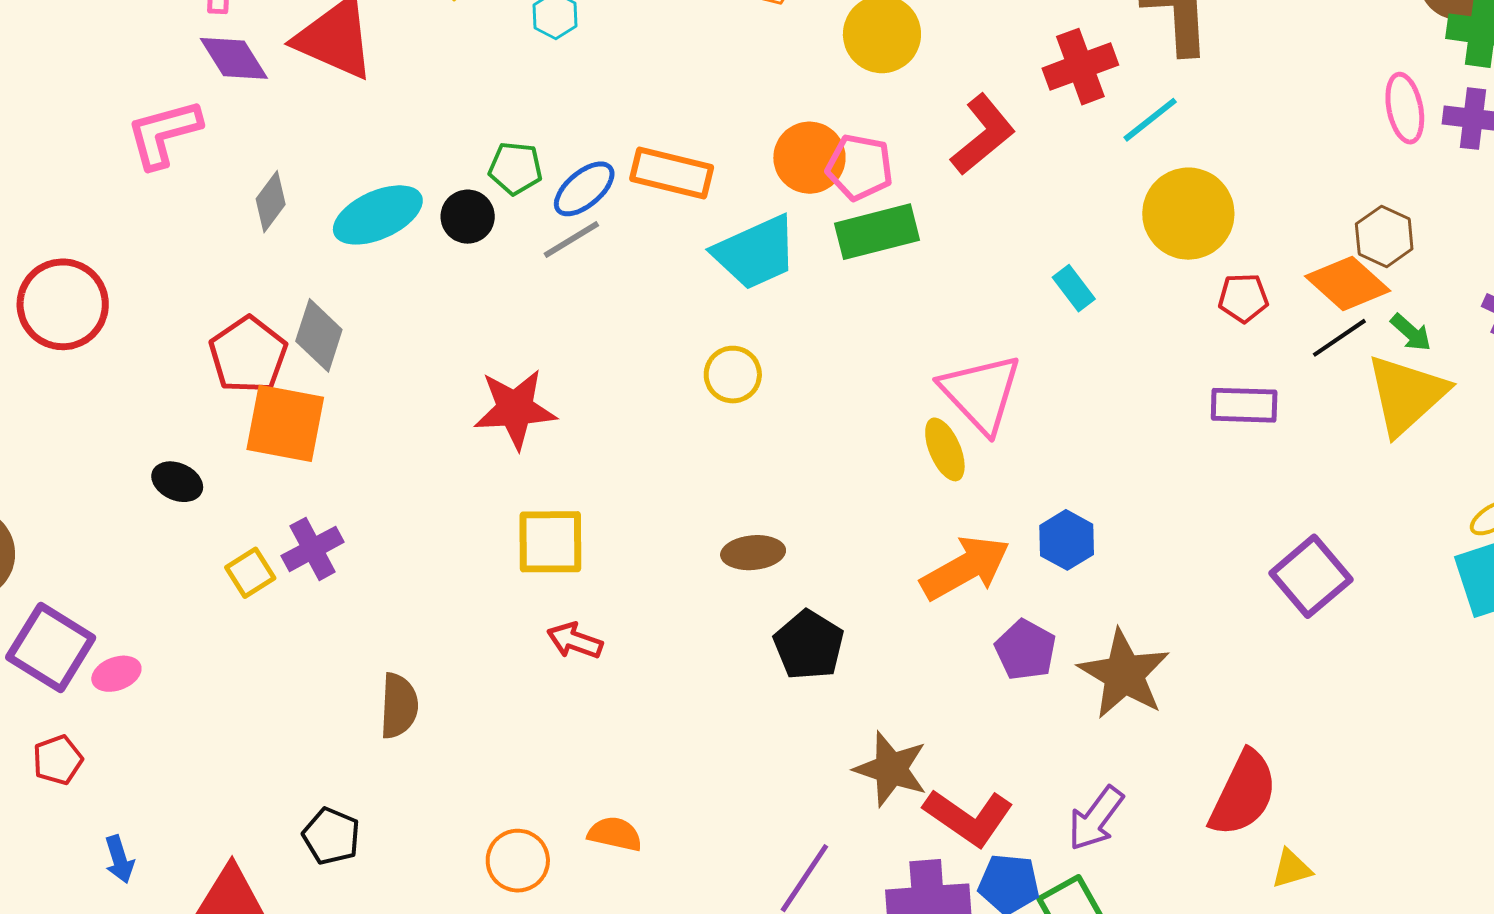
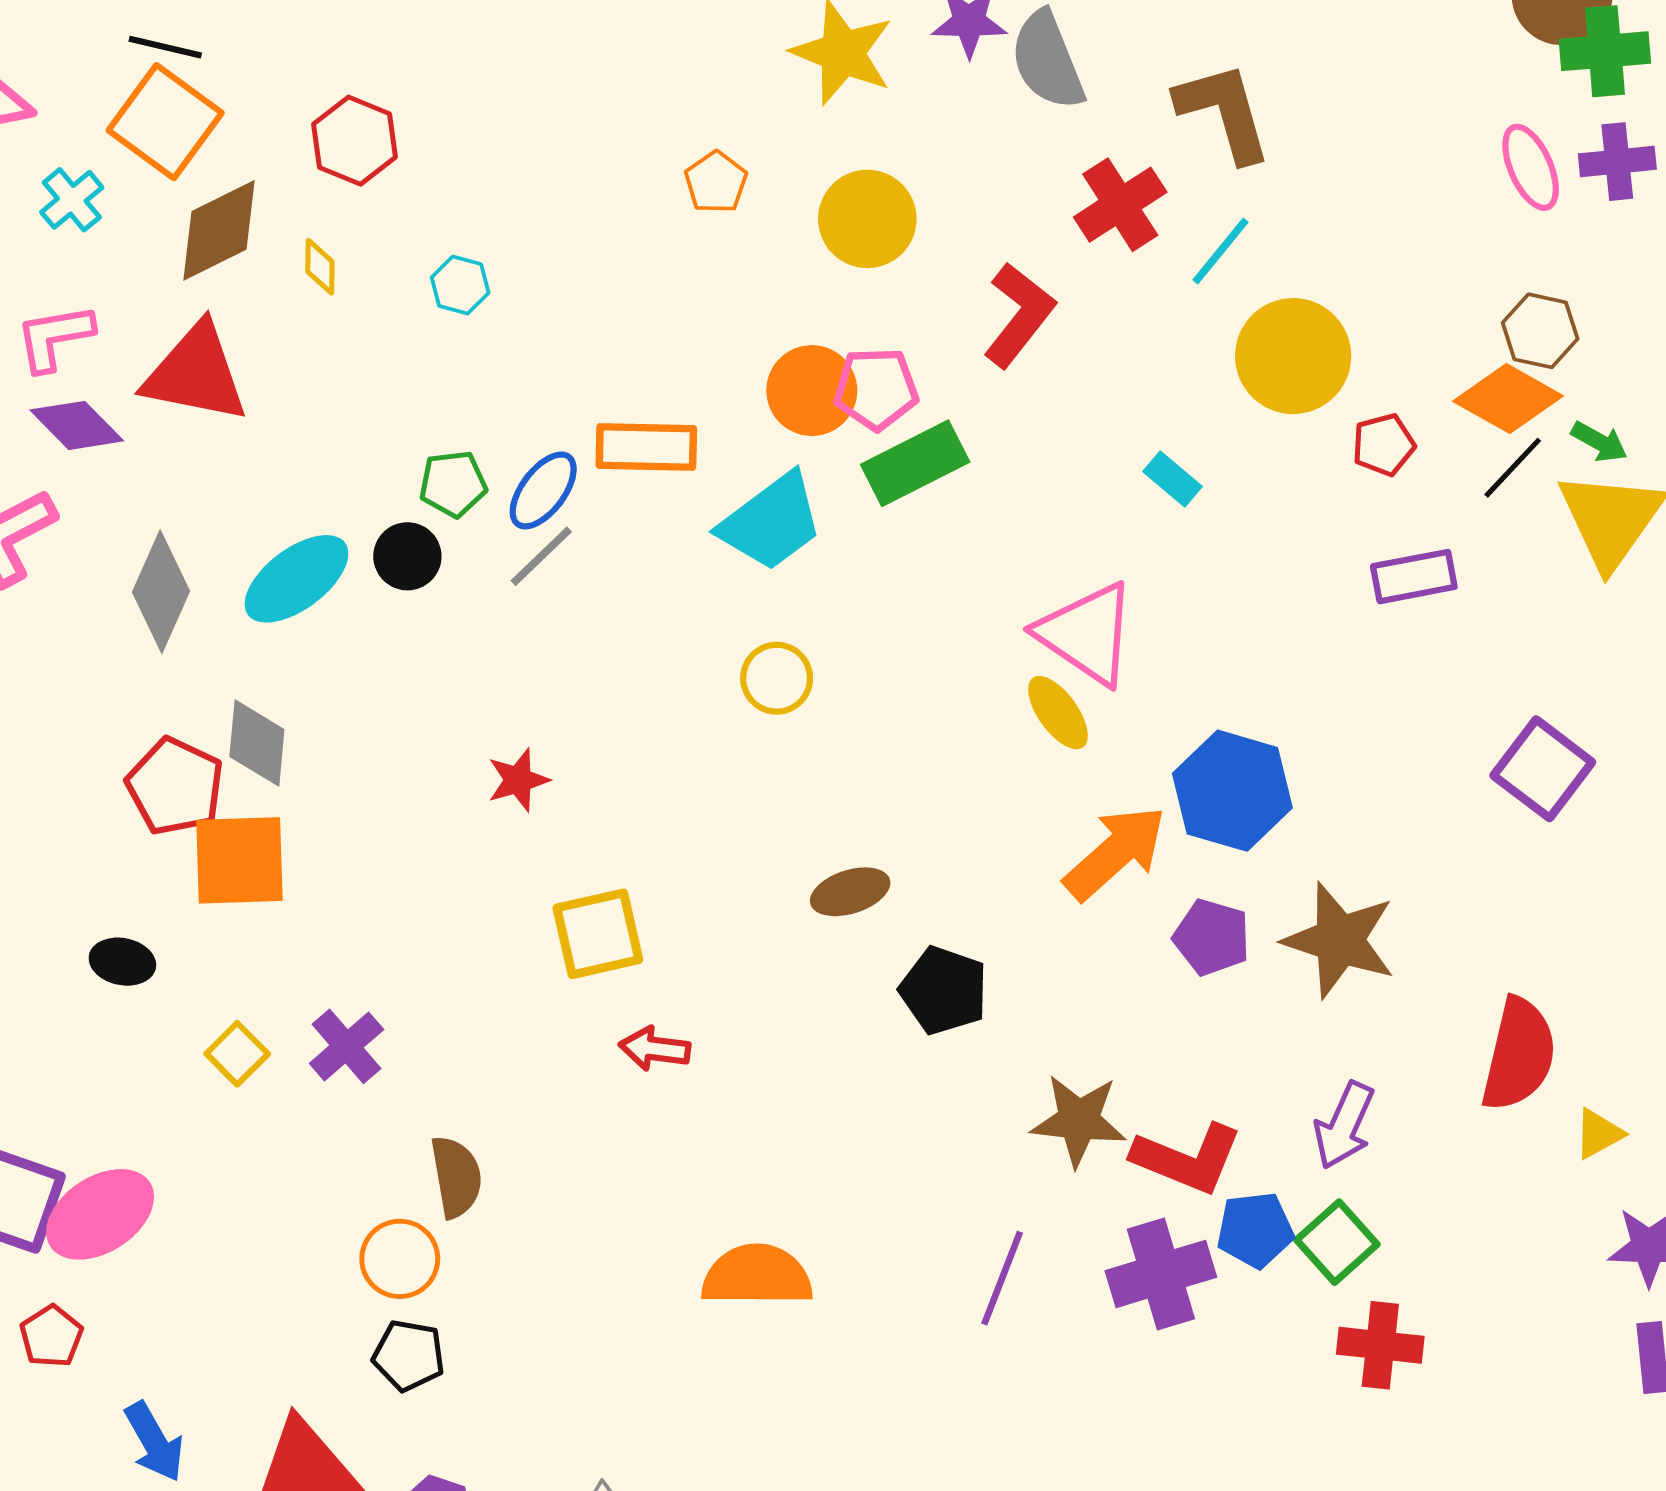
gray diamond: (271, 202) -> (161, 592), size x1.5
red star: (515, 409) -> (518, 780), size x0.6
blue hexagon: (1067, 540) -> (1232, 791), size x1.6
purple cross: (313, 549) -> (347, 1046), moved
pink ellipse: (116, 674) -> (100, 1214), size x1.8
orange semicircle: (615, 834) -> (757, 1276), size x1.6
blue arrow: (119, 859) -> (154, 1442), size x1.4
orange circle: (518, 861) -> (400, 1259), moved

